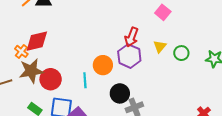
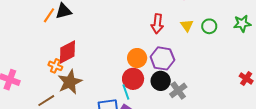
purple hexagon: (129, 56) -> (162, 58), moved
red circle: (51, 79) -> (133, 79), moved
cyan line: (85, 80) -> (126, 92), moved

